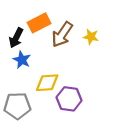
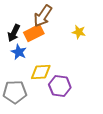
orange rectangle: (39, 23) -> (34, 33), moved
brown arrow: (62, 34) -> (43, 16), moved

